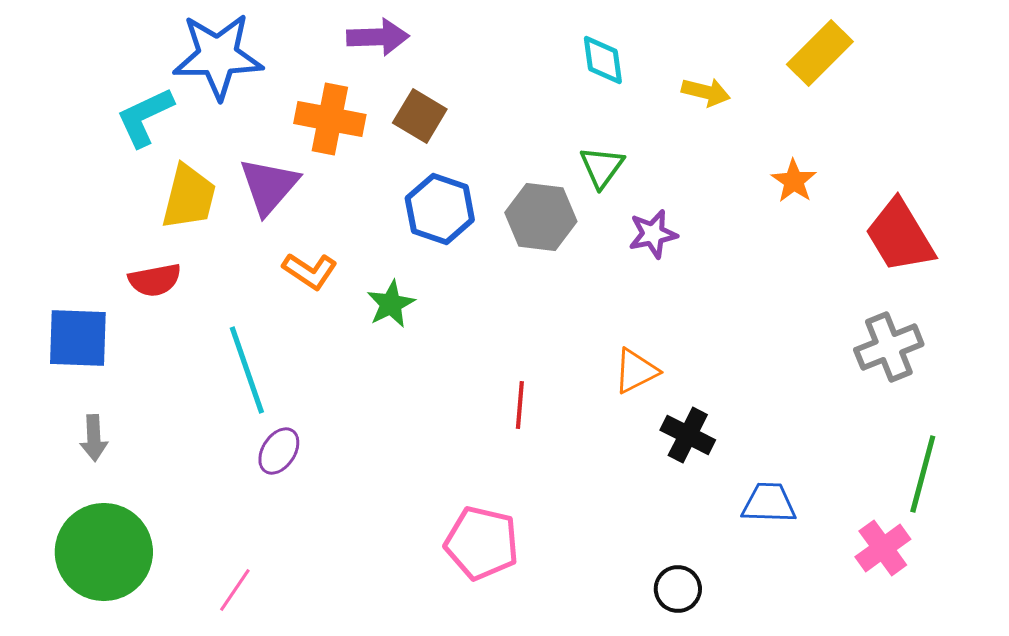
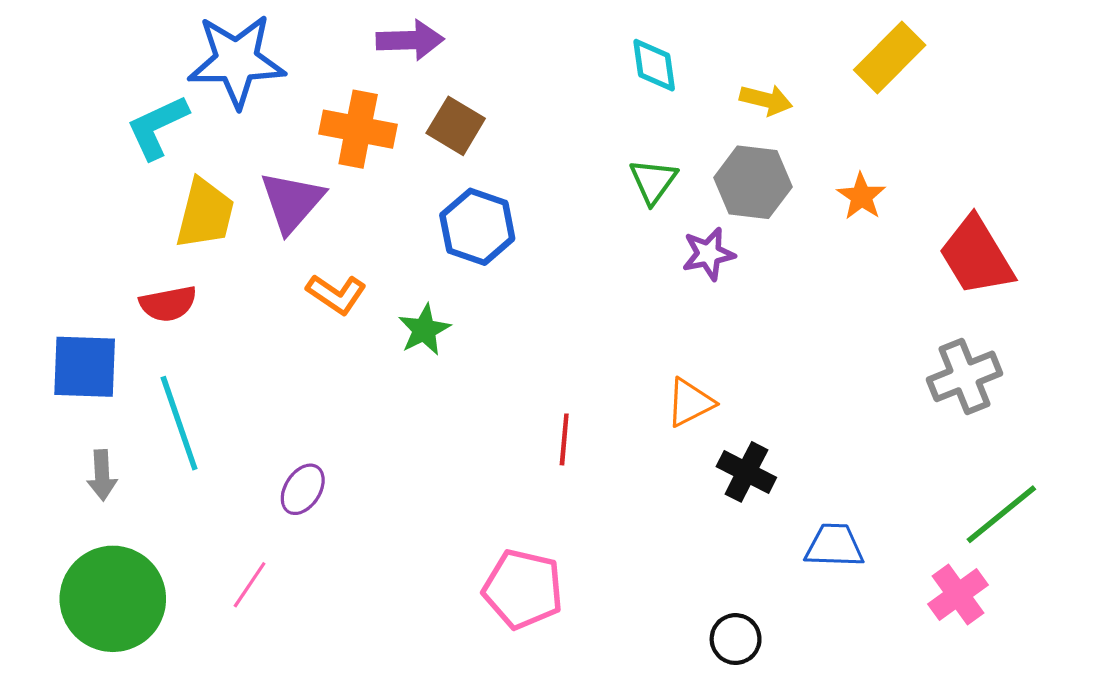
gray hexagon: (541, 217) -> (753, 182), moved
cyan line: (247, 370) -> (179, 423), moved
green line: (923, 474) -> (1001, 514), turned 36
pink line: (235, 590) -> (250, 585), moved

